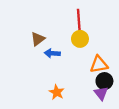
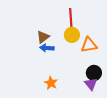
brown triangle: (38, 39) -> (43, 37), moved
orange triangle: (99, 64) -> (89, 45), moved

